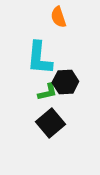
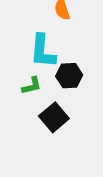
green L-shape: (47, 92) -> (32, 86), moved

